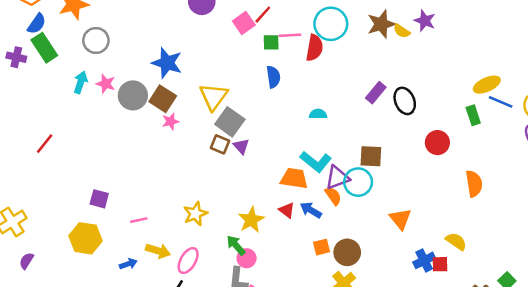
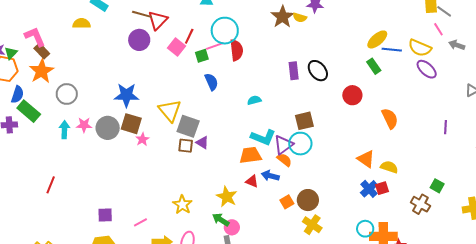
cyan circle: (331, 24) -> (225, 31), moved
purple rectangle: (376, 93) -> (294, 71), turned -30
orange triangle: (400, 219) -> (366, 159), moved

